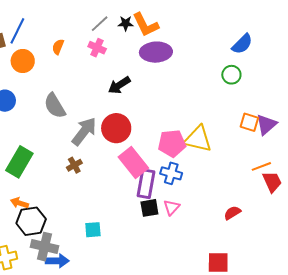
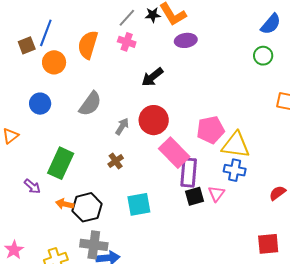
orange semicircle: (58, 47) -> (88, 45), size x1.8
purple ellipse: (156, 52) -> (186, 40), size x0.7
gray semicircle: (55, 106) -> (90, 104), turned -108
gray arrow: (84, 131) -> (122, 126), size x0.6
yellow triangle: (198, 139) -> (236, 145), moved
blue cross: (171, 173) -> (235, 170), moved
black hexagon: (31, 221) -> (87, 207), moved
cyan square: (93, 230) -> (139, 204), moved, size x1.4

